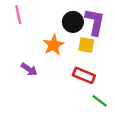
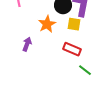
purple arrow: (29, 69) -> (27, 44), turned -104

